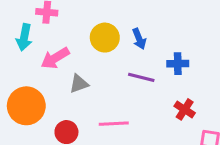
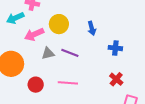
cyan arrow: (24, 37) -> (15, 18), turned 48
yellow circle: (105, 38) -> (59, 24), moved
purple line: (141, 77) -> (70, 53), moved

